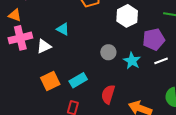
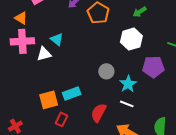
cyan triangle: (63, 29) -> (57, 39), moved
white line: (161, 61) -> (127, 104), moved, turned 32
orange square: (50, 81) -> (49, 100), moved

